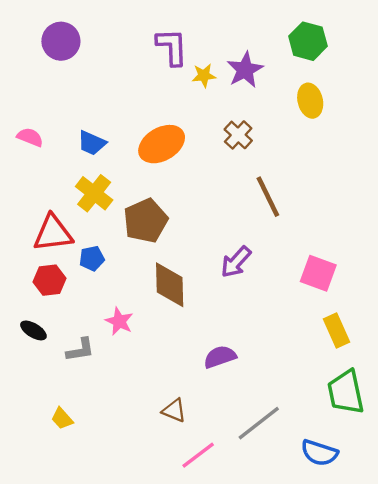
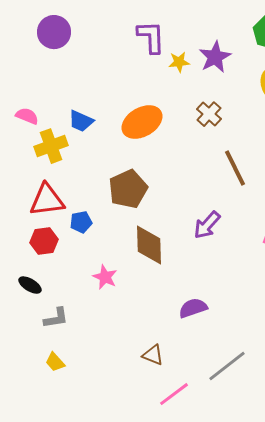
yellow cross: (94, 193) -> (51, 146), moved, turned 32
gray L-shape: (80, 350) -> (56, 318), moved

